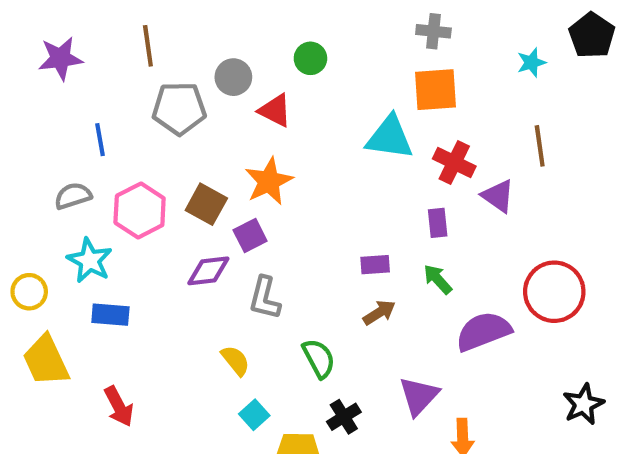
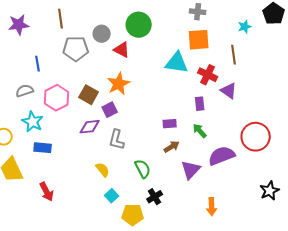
green circle: (310, 58) -> (139, 25), size x1.6
brown line: (540, 146) -> (234, 55), moved
purple triangle: (419, 396) -> (191, 170), moved

